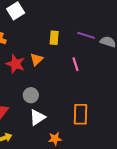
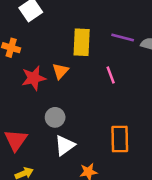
yellow rectangle: (54, 38) -> (82, 42), size x1.5
red star: (15, 64) -> (34, 78), turned -30

